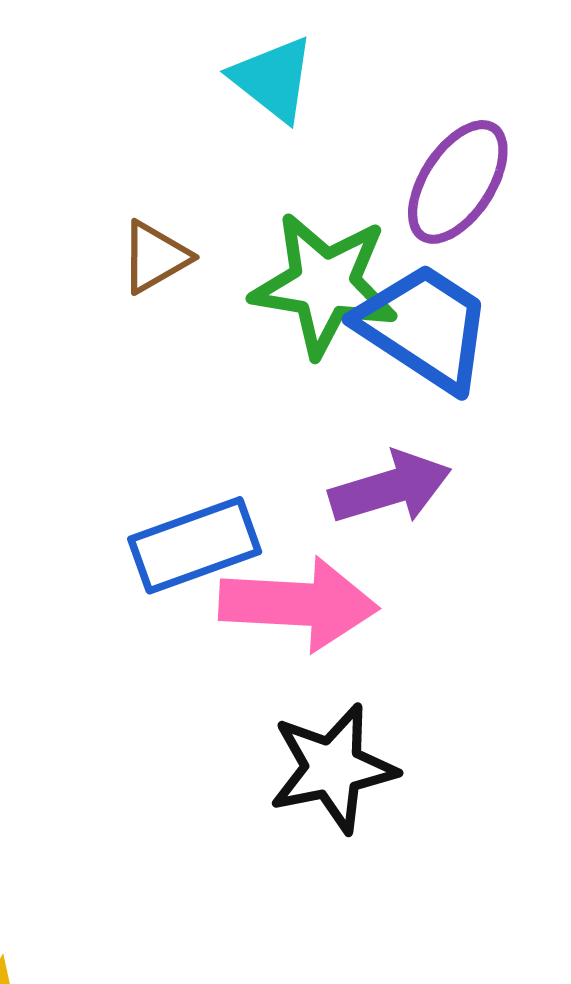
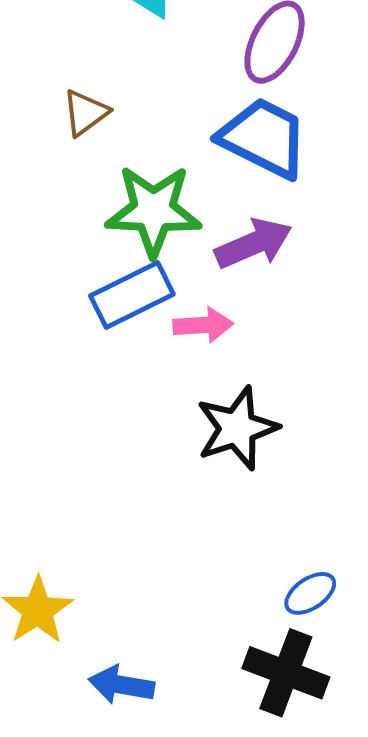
green star: (324, 285) -> (153, 211), moved
pink arrow: (299, 604) -> (203, 325), size x0.6

